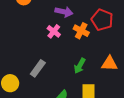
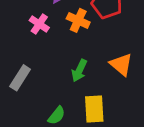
orange triangle: (109, 63) -> (121, 64), turned 42

